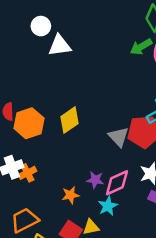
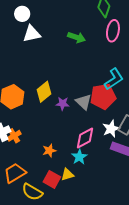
white circle: (41, 26) -> (22, 14), moved
green arrow: (141, 47) -> (76, 37), moved, turned -126
purple star: (95, 180) -> (63, 104), moved

